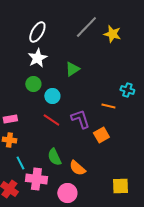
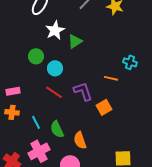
white star: (37, 58) -> (55, 30), moved
cyan line: (20, 163) -> (36, 122), moved
orange semicircle: (77, 168) -> (80, 140), turned 30
pink cross: (36, 179) -> (39, 151), turned -35

